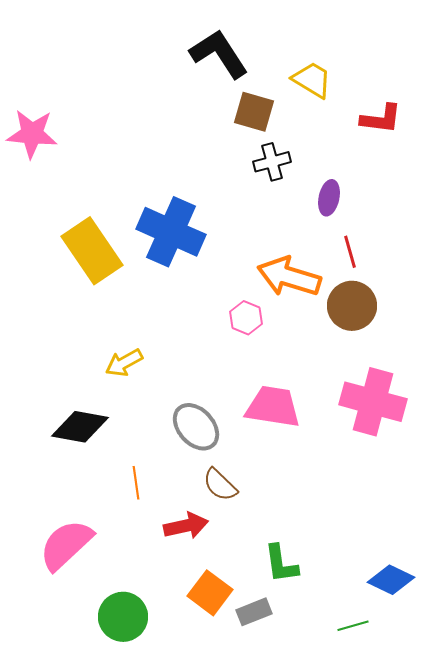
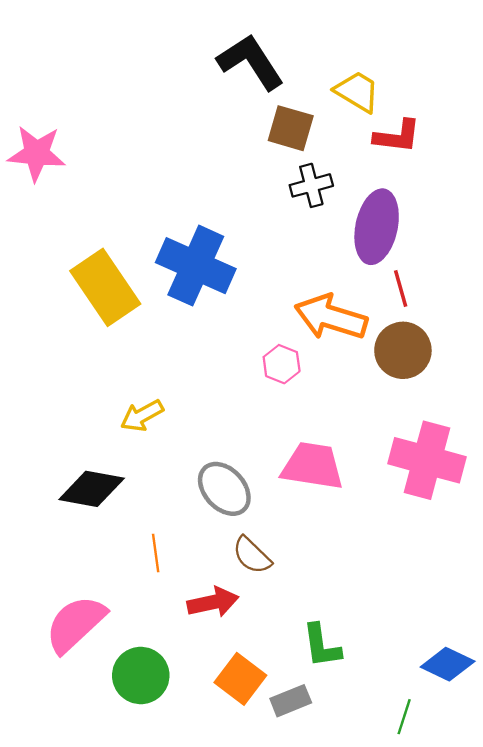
red L-shape: (381, 119) -> (397, 136), moved
purple ellipse: (329, 198) -> (377, 227), size x1.8
green circle: (123, 617) -> (141, 675), moved
green line: (353, 626) -> (404, 717), turned -56

